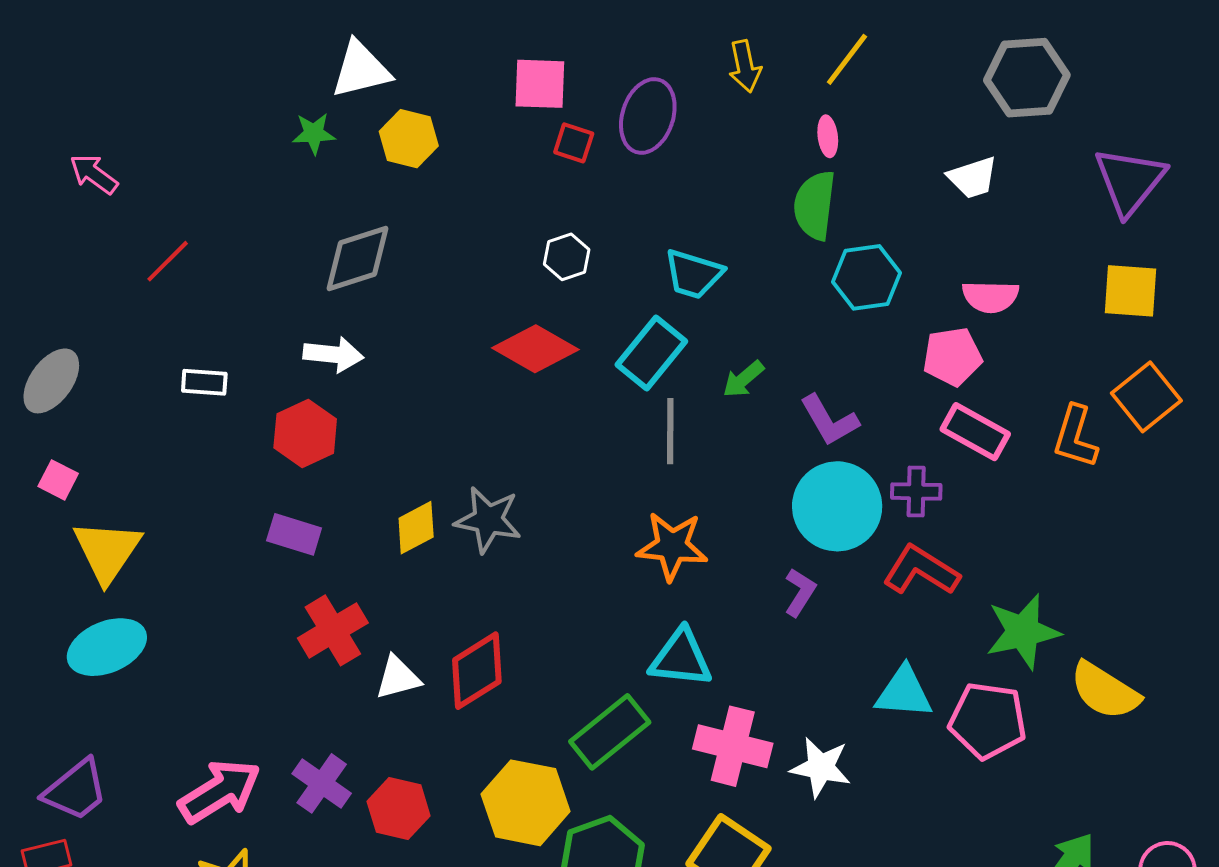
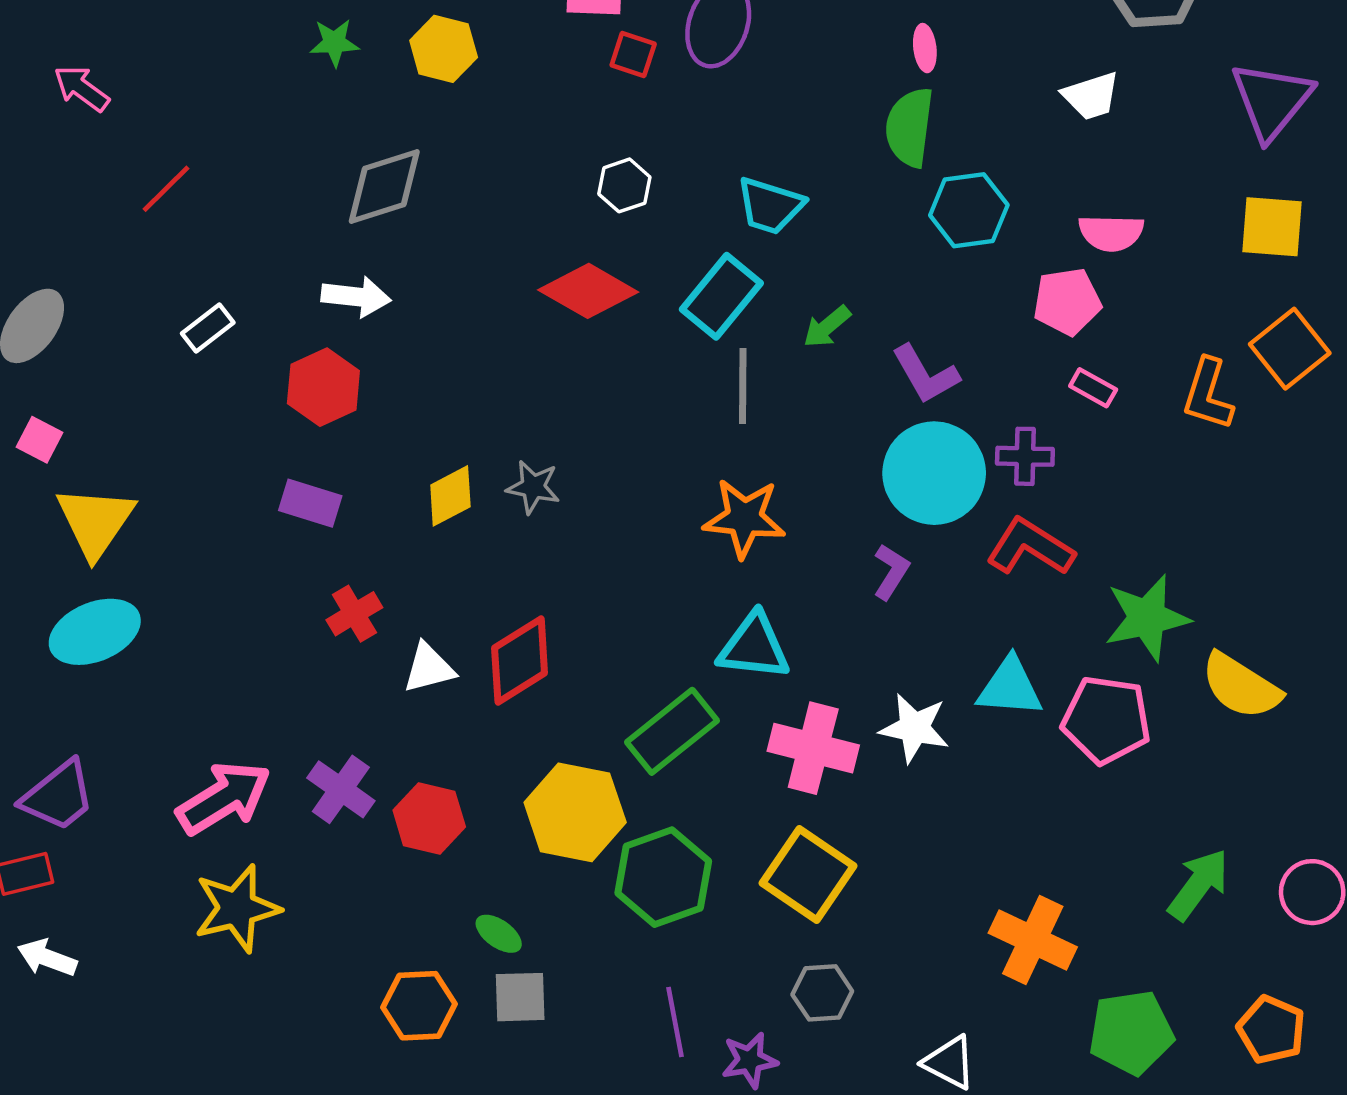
white rectangle: (204, 382) -> (208, 328), turned -42
pink rectangle: (975, 432) -> (1093, 388), size x0.6
gray star: (488, 520) -> (533, 487), size x0.7
red cross: (333, 630) -> (354, 614), size x0.7
white star: (821, 767) -> (914, 728), moved

